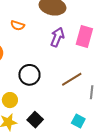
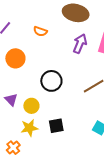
black square: (35, 120) -> (56, 126), turned 35

